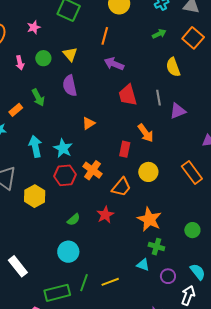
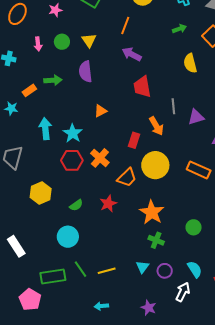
green arrow: (38, 97) -> (53, 80), turned -72
gray line: (158, 98) -> (173, 106), moved
purple triangle: (178, 111) -> (196, 117), moved
yellow circle: (148, 172) -> (155, 165), size x1.4
orange rectangle: (192, 173) -> (199, 170), turned -35
yellow hexagon: (35, 196) -> (41, 193), moved
cyan triangle: (143, 265) -> (142, 267), moved, turned 40
green line: (84, 283) -> (80, 269), turned -60

